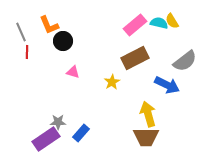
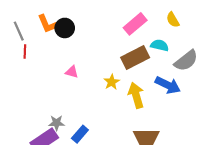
cyan semicircle: (159, 23) -> (160, 45), moved
black circle: (63, 41) -> (65, 28), moved
yellow arrow: (148, 114) -> (136, 95), moved

